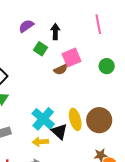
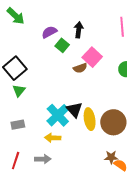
purple semicircle: (26, 26) -> (49, 32), moved
pink square: (72, 57) -> (92, 57), turned -30
black triangle: (59, 132) -> (74, 110), moved

